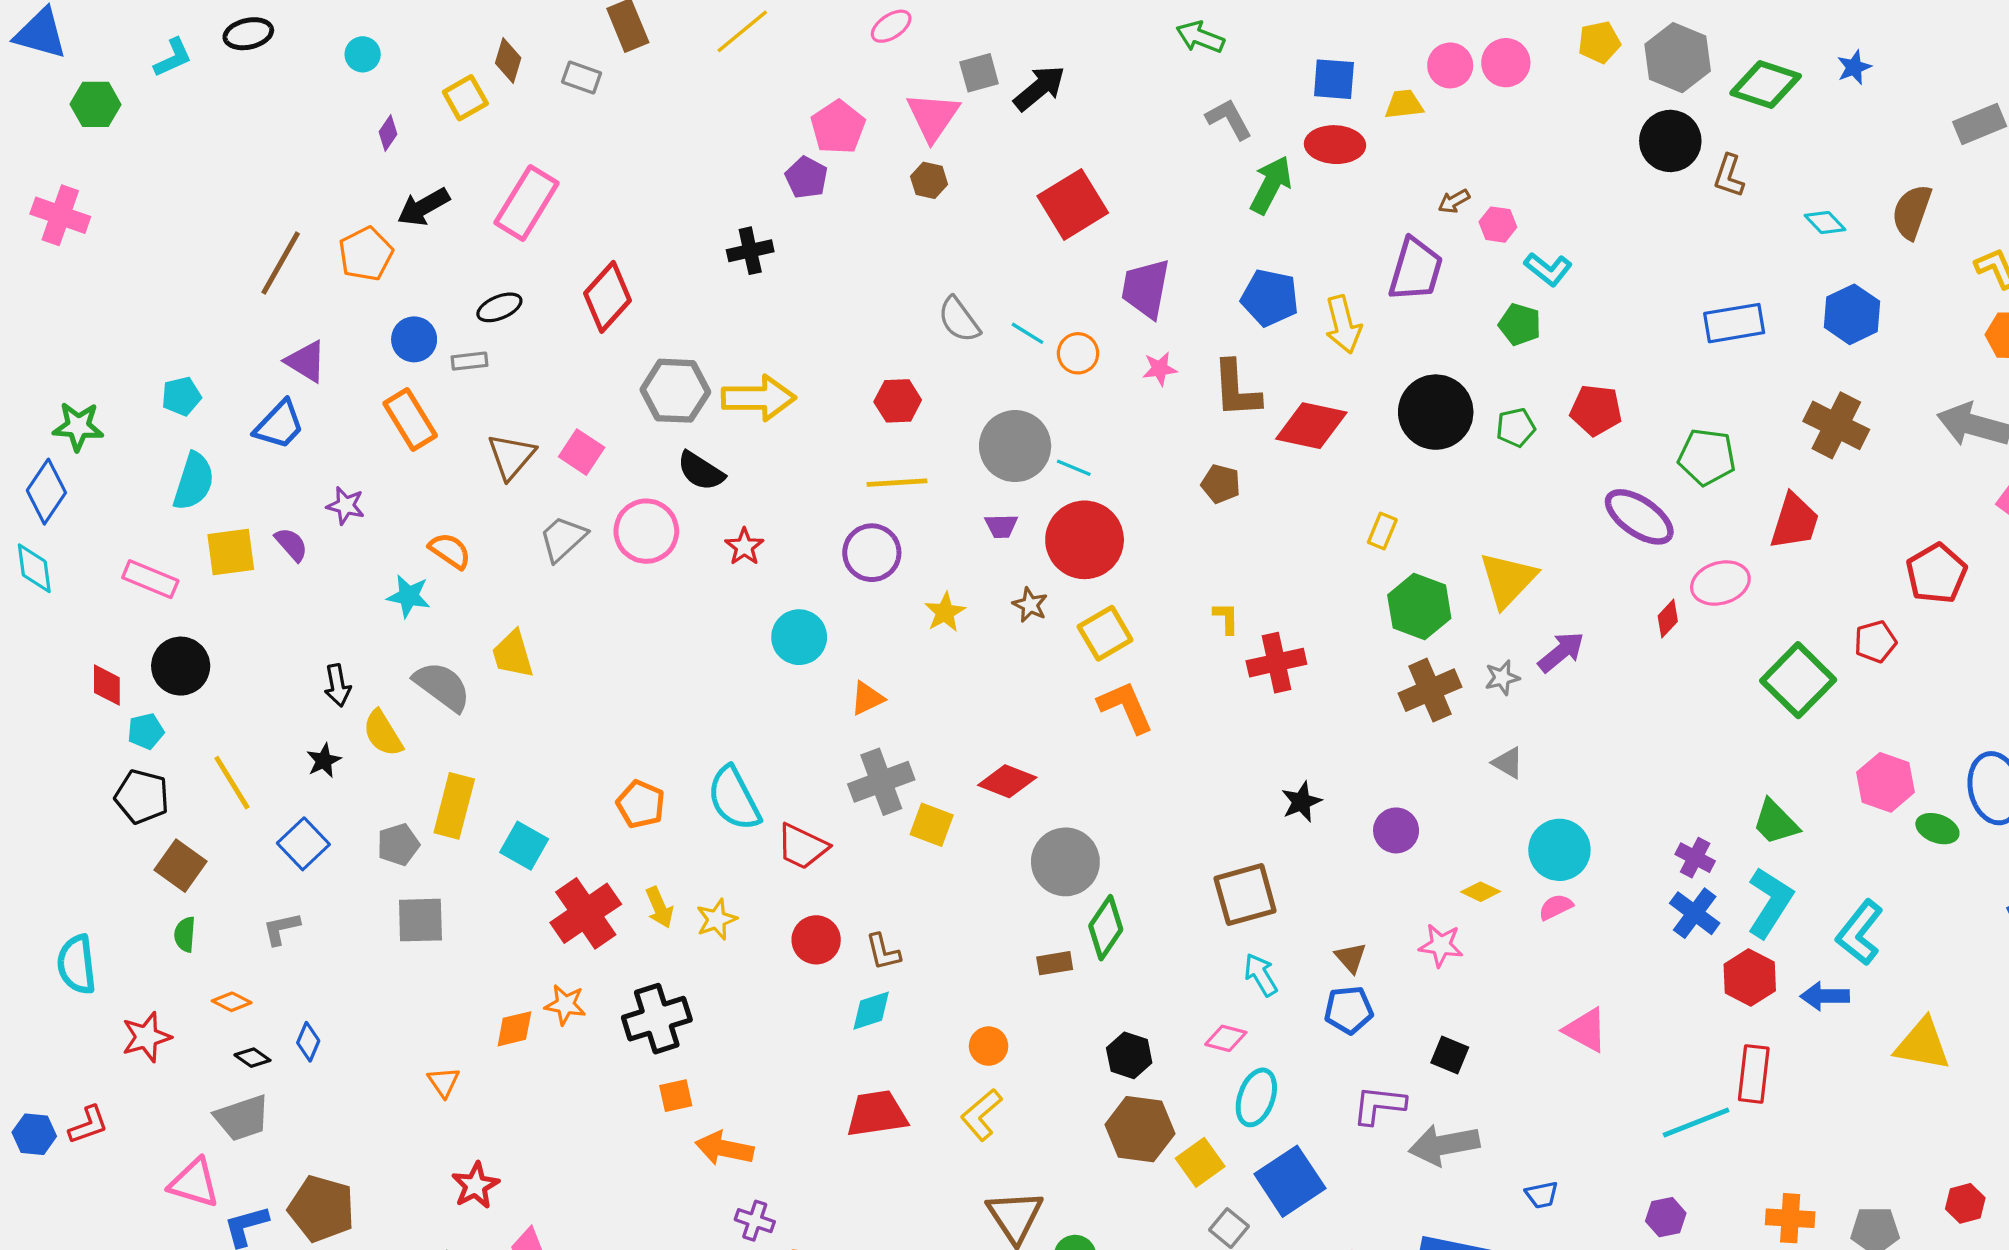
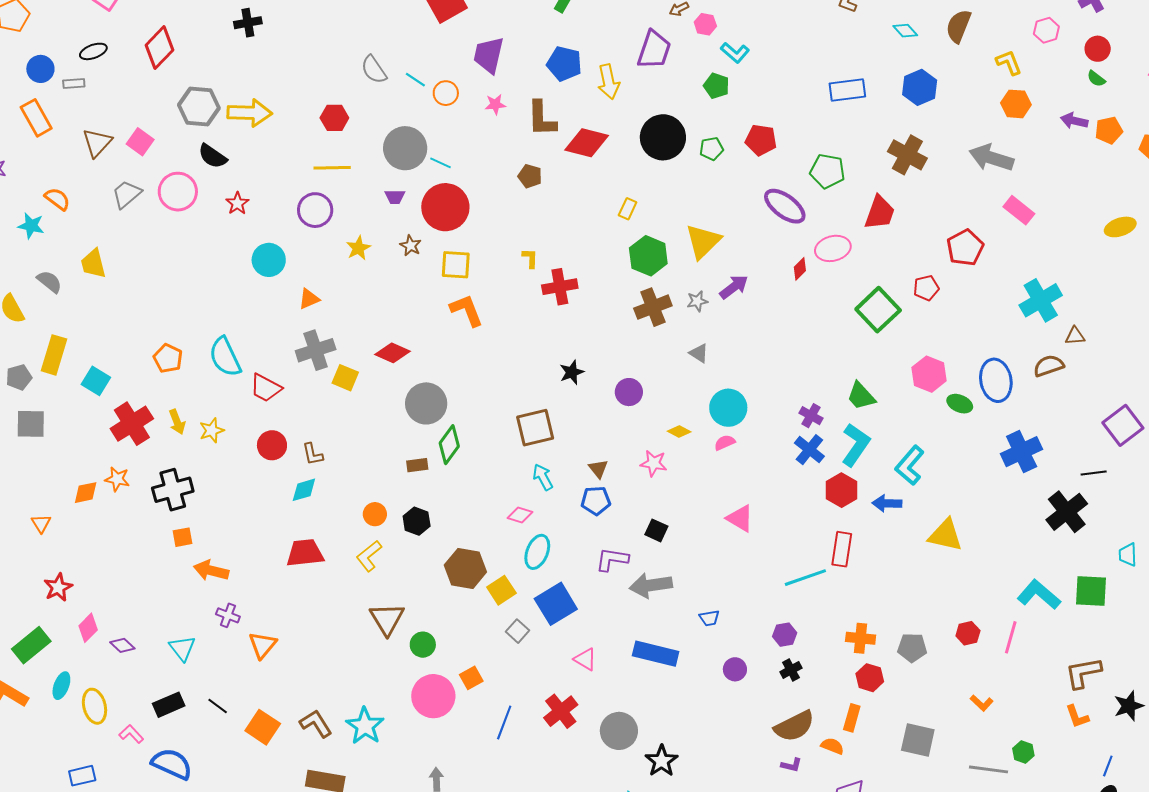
yellow square: (1105, 633) -> (456, 265), turned 32
gray semicircle: (442, 686) -> (49, 282), size x0.7
black hexagon: (1129, 1055) -> (417, 521), moved

